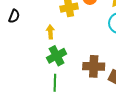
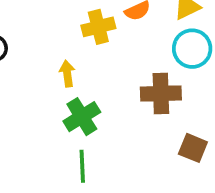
brown cross: (94, 66) -> (161, 93), moved

